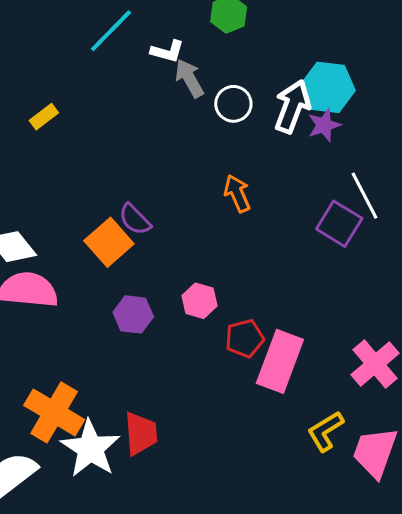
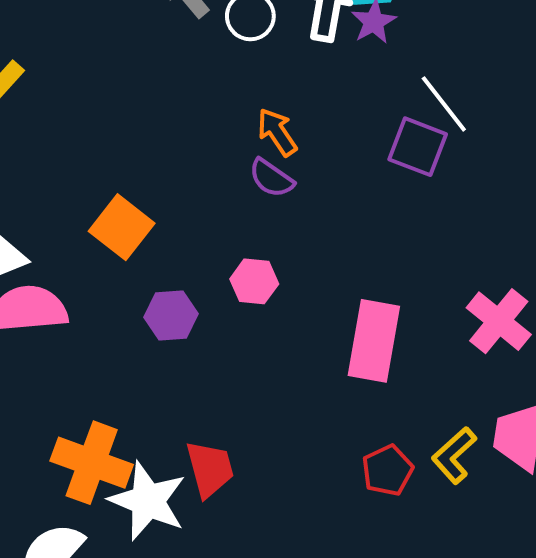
purple semicircle: (135, 219) -> (271, 178), moved
red pentagon: (245, 338) -> (388, 470), moved
yellow L-shape: (325, 431) -> (454, 455), moved

